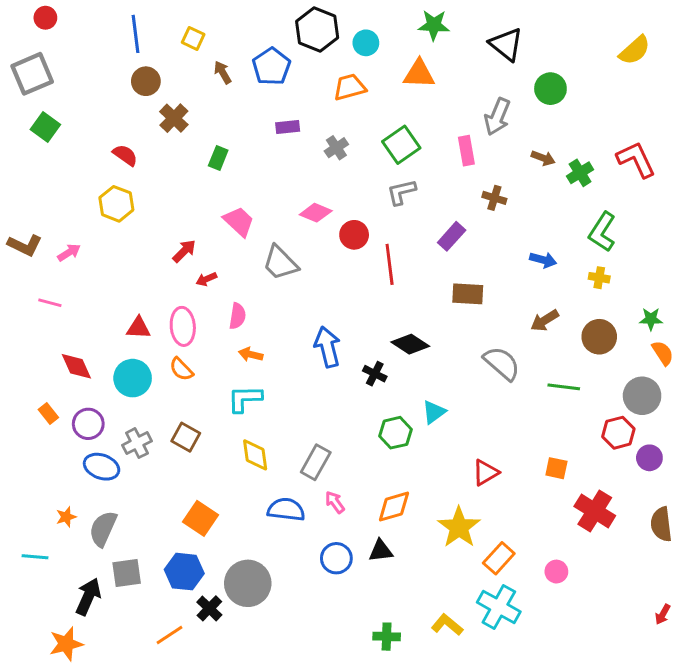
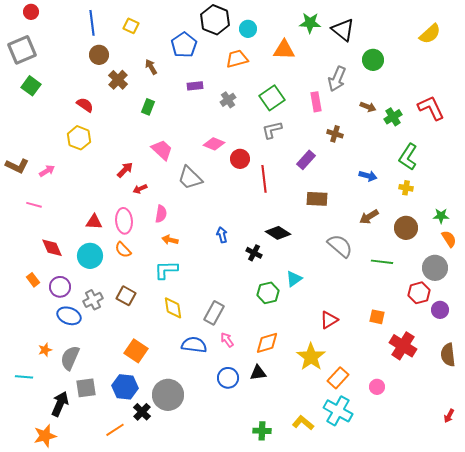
green star: (434, 25) -> (310, 23), moved
brown arrow: (223, 72) -> (151, 67), moved
blue arrow: (327, 347) -> (222, 235), size x0.6

